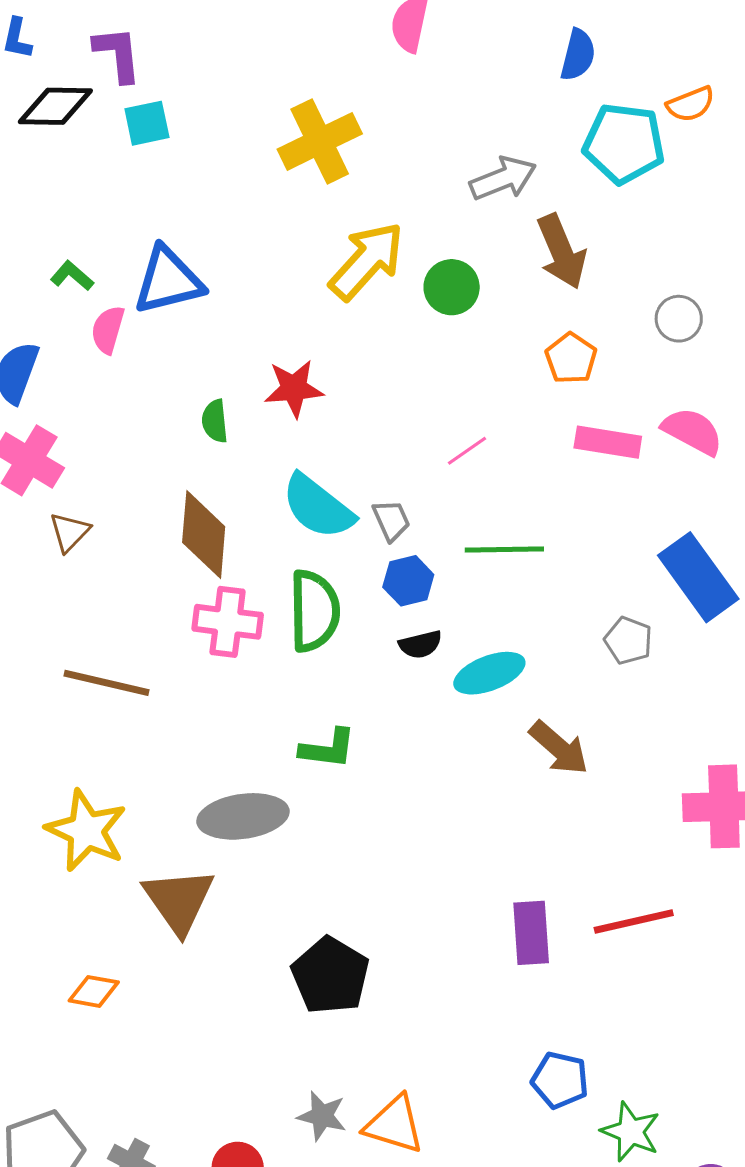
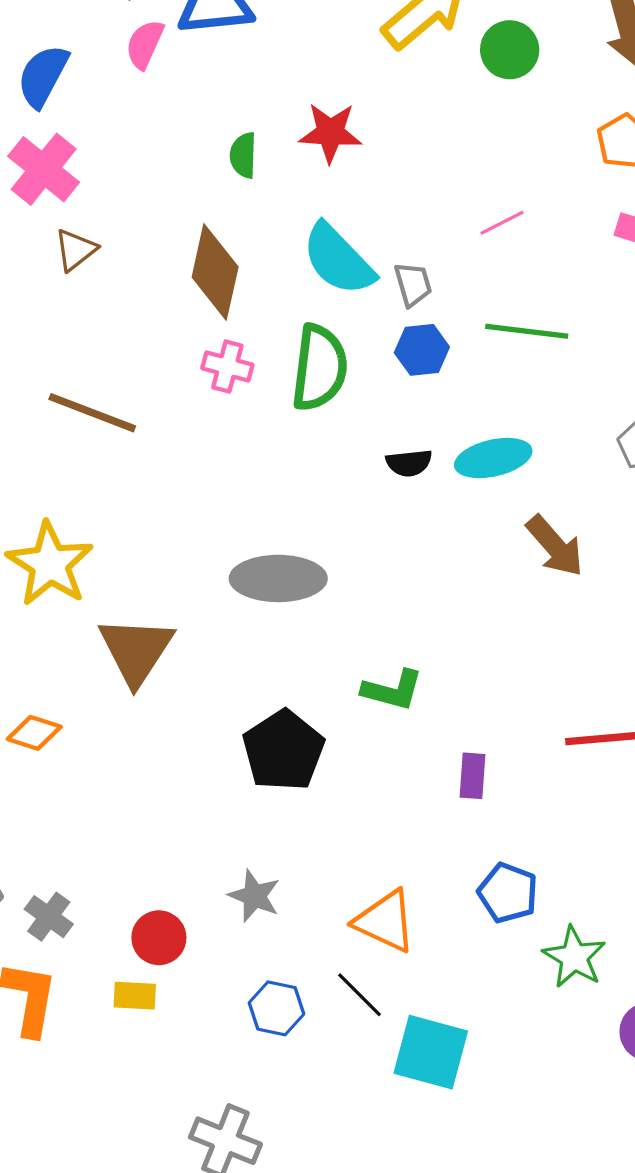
pink cross: (228, 622) -> (227, 367), size x0.7
black semicircle: (420, 644) -> (409, 463), moved
green L-shape: (328, 749) -> (393, 690), moved
gray ellipse: (243, 816) -> (278, 578), moved
purple rectangle: (531, 933) -> (473, 776), moved, size x0.7
orange triangle: (394, 1125) -> (385, 921), moved

